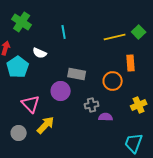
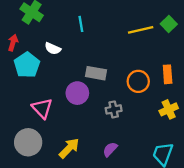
orange rectangle: (131, 63) -> (168, 74), moved
purple semicircle: (106, 117) -> (110, 149), moved, turned -48
yellow arrow: (46, 125) -> (69, 148), moved
gray circle: (19, 133) -> (28, 142), size x1.5

